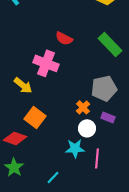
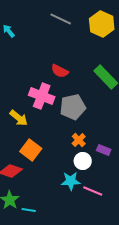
gray pentagon: (104, 88) -> (73, 107), moved
pink line: (97, 158) -> (93, 191), turned -72
cyan line: (53, 177) -> (29, 210), moved, turned 56

